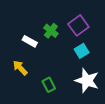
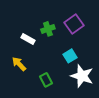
green cross: (51, 31) -> (48, 29), turned 32
cyan square: (82, 51) -> (70, 56), moved

